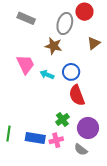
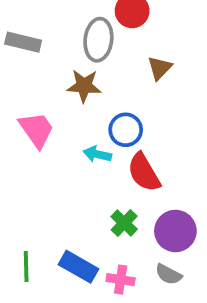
cyan arrow: (47, 75) -> (97, 154), moved
blue rectangle: (35, 138) -> (78, 267), turned 30
pink cross: (56, 140) -> (121, 280), moved, turned 32

